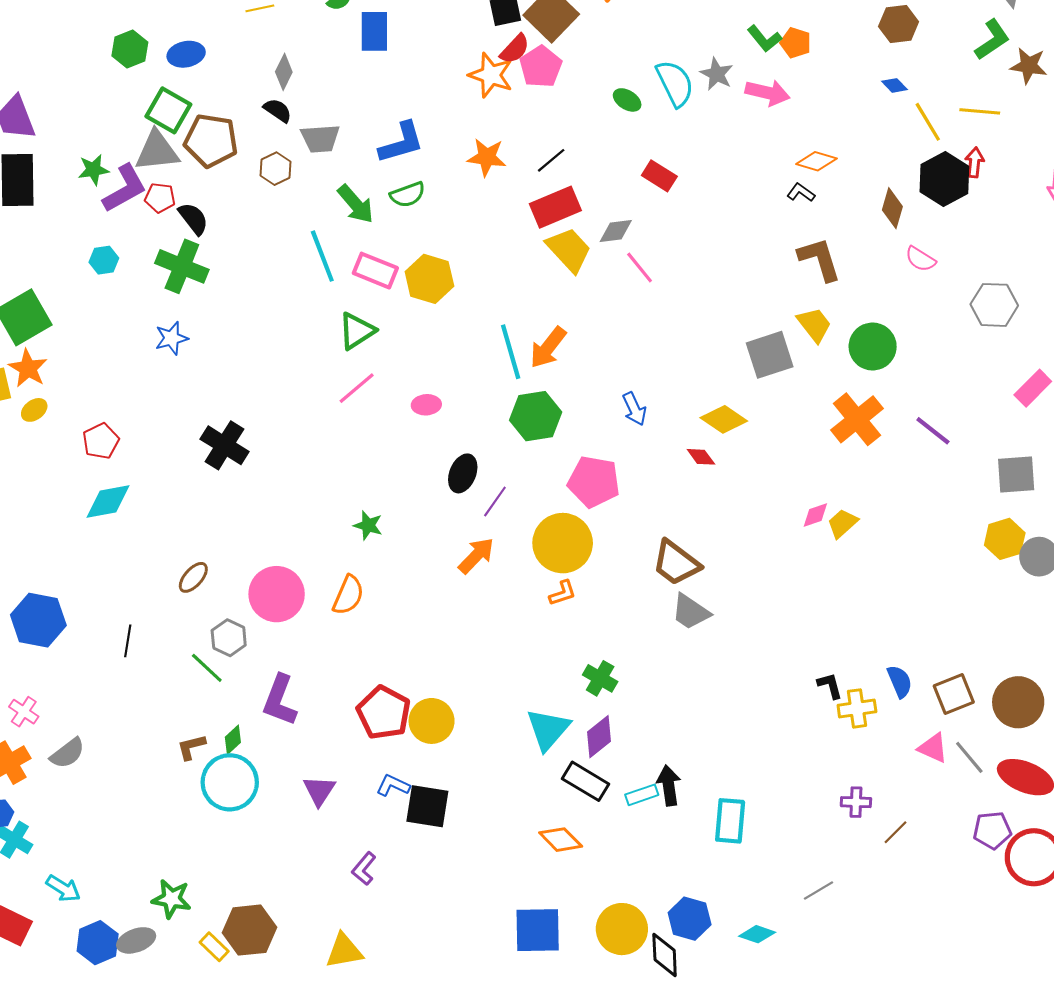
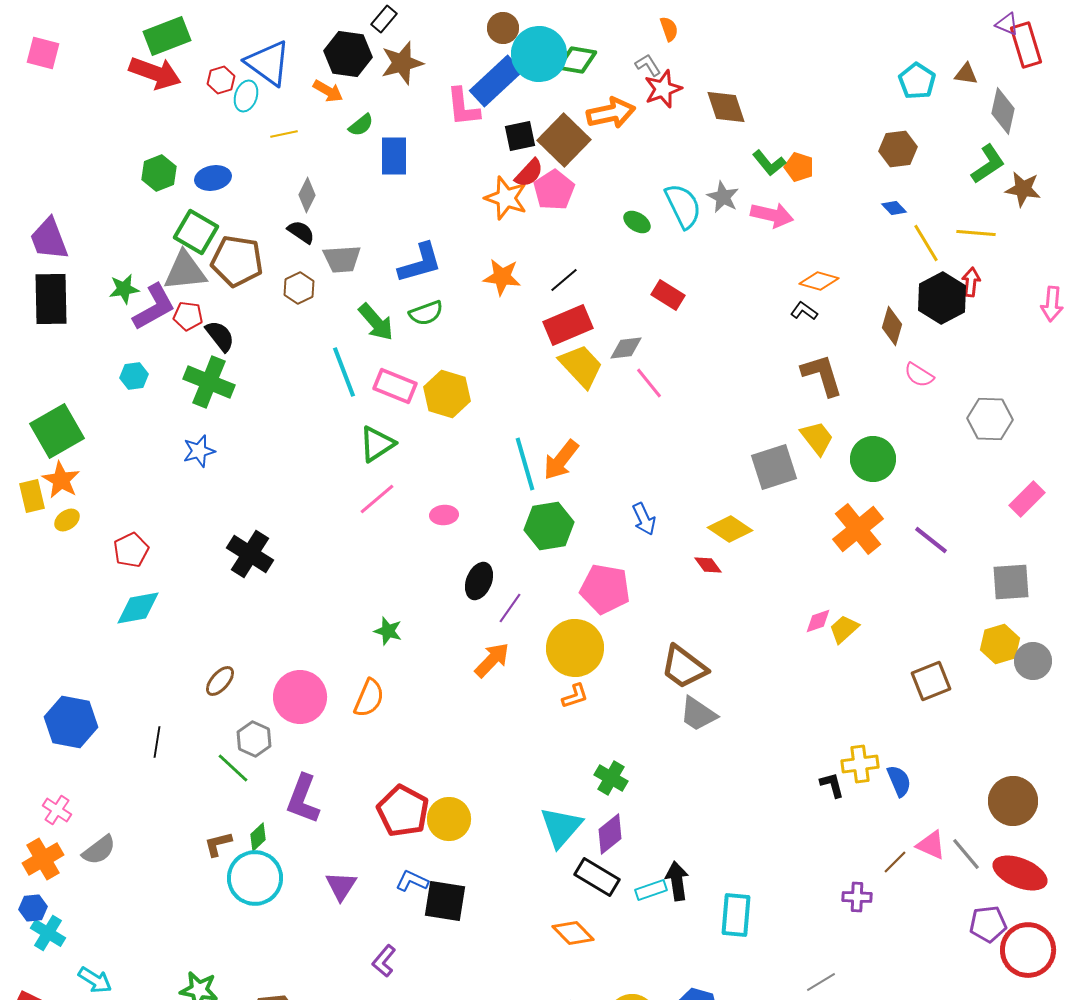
brown square: (954, 694) -> (931, 681), moved
yellow cross: (857, 708) -> (860, 764), moved
brown line: (895, 832) -> (895, 862), moved

